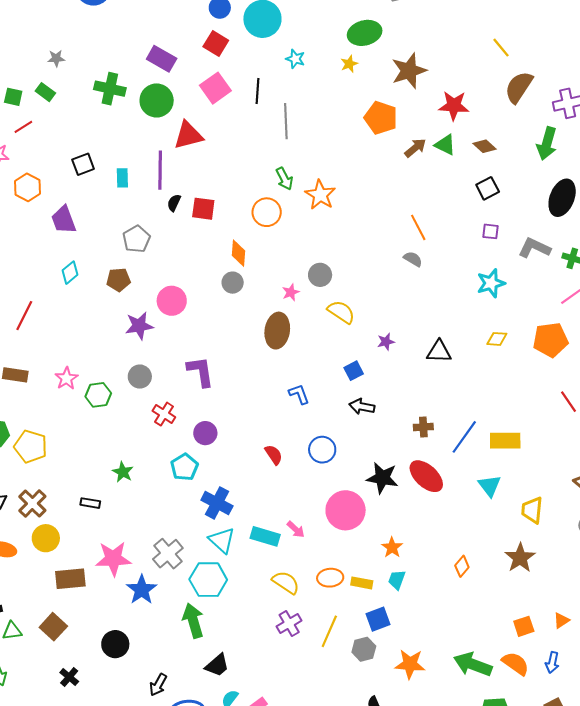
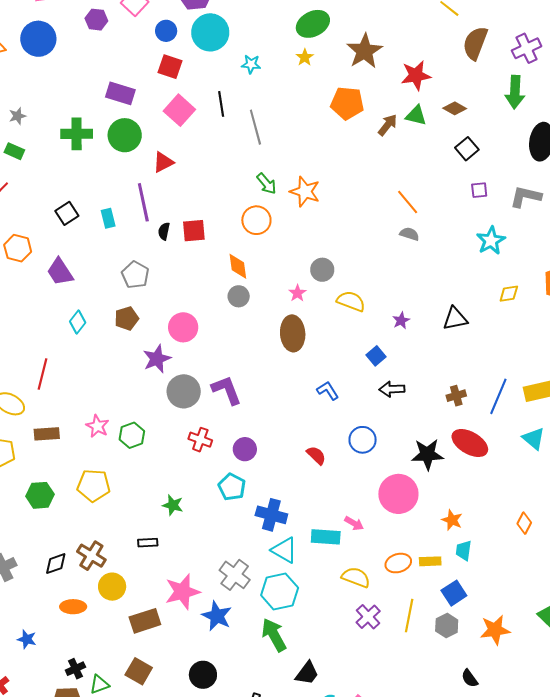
red triangle: (188, 135) -> (163, 162), size x0.7
gray circle: (140, 377) -> (184, 391), moved, size x1.4
yellow pentagon: (31, 446) -> (94, 485), moved

